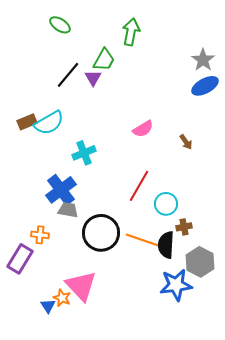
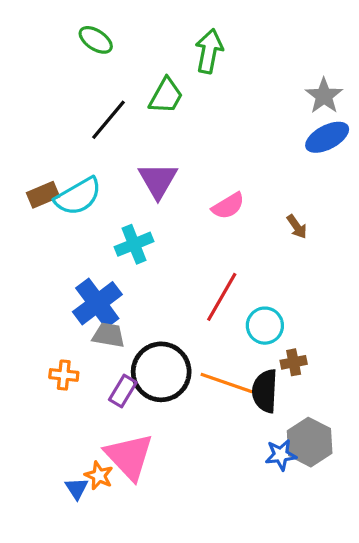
purple triangle: (93, 78) -> (158, 180), moved, size x1.5
purple rectangle: (20, 259) -> (123, 391), moved, size x0.7
gray hexagon: (200, 262) -> (310, 442), moved
blue star: (176, 285) -> (281, 455), size x0.6

